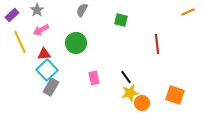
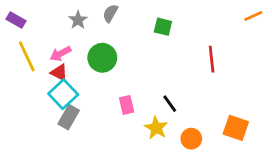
gray star: (37, 10) -> (78, 20), moved
purple rectangle: (12, 15) -> (16, 20), turned 72
pink arrow: (41, 30) -> (60, 54), moved
red triangle: (44, 54) -> (59, 73), turned 32
yellow star: (130, 93) -> (156, 128), moved, turned -30

